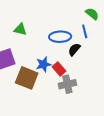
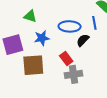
blue star: (44, 64) -> (42, 38), moved
brown square: (27, 78) -> (33, 65), turned -30

